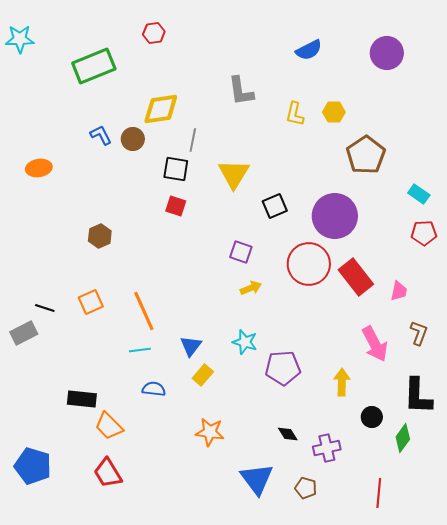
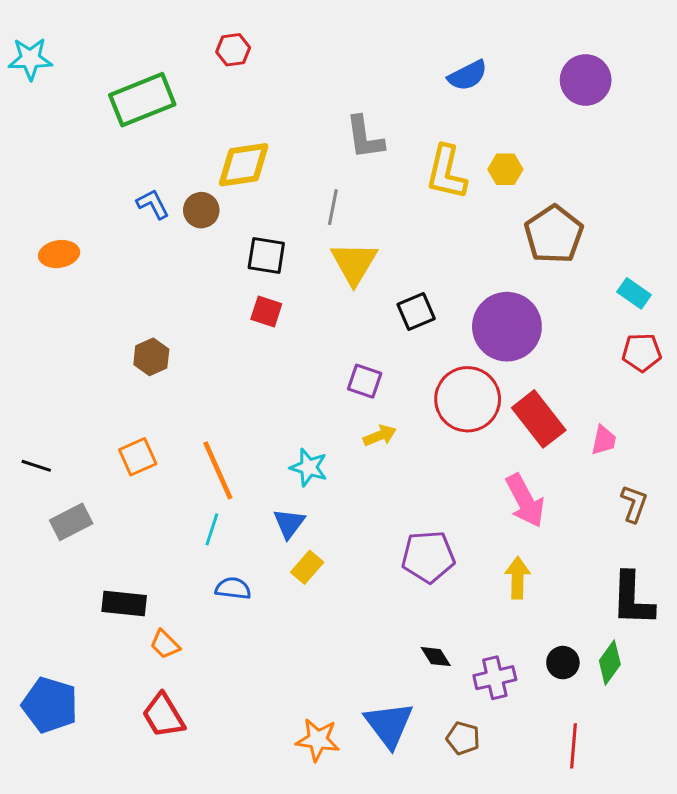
yellow L-shape: (295, 114) -> (446, 172), size x1.5
gray line: (193, 140) -> (333, 207), moved
black line: (45, 308) -> (36, 466), moved
gray rectangle: (24, 333) -> (71, 522), moved
cyan star: (245, 342) -> (309, 467), moved
pink arrow: (375, 344) -> (525, 501), moved
cyan line: (140, 350) -> (212, 529), turned -65
black circle: (372, 417) -> (563, 663), moved
orange trapezoid: (109, 426) -> (165, 644), size x0.7
orange star: (210, 432) -> (318, 740), moved

